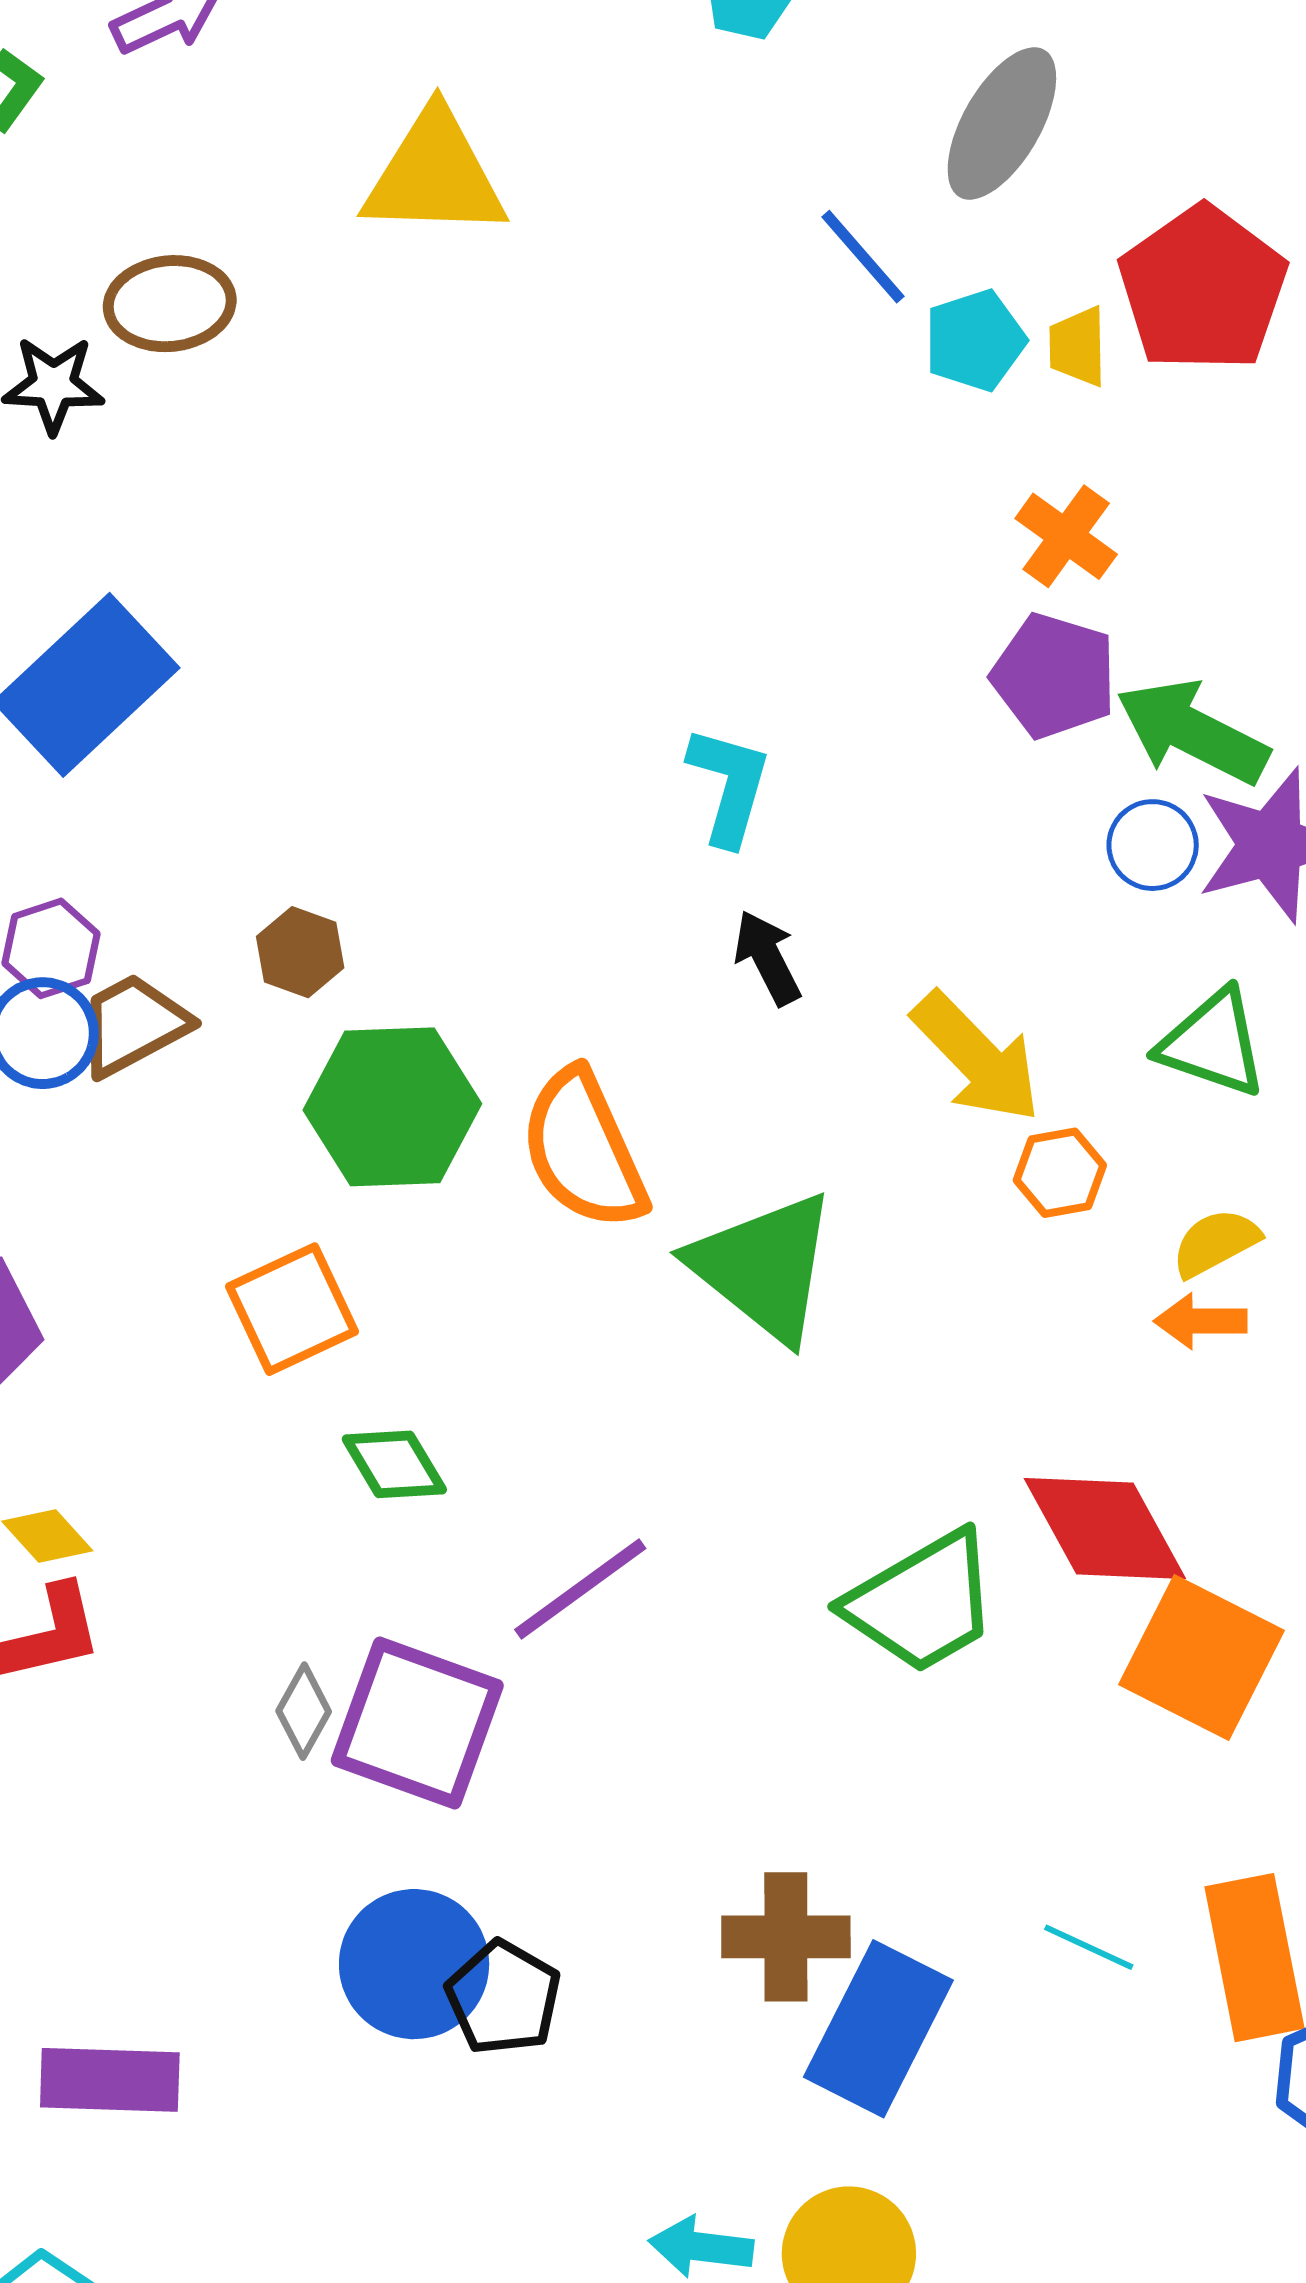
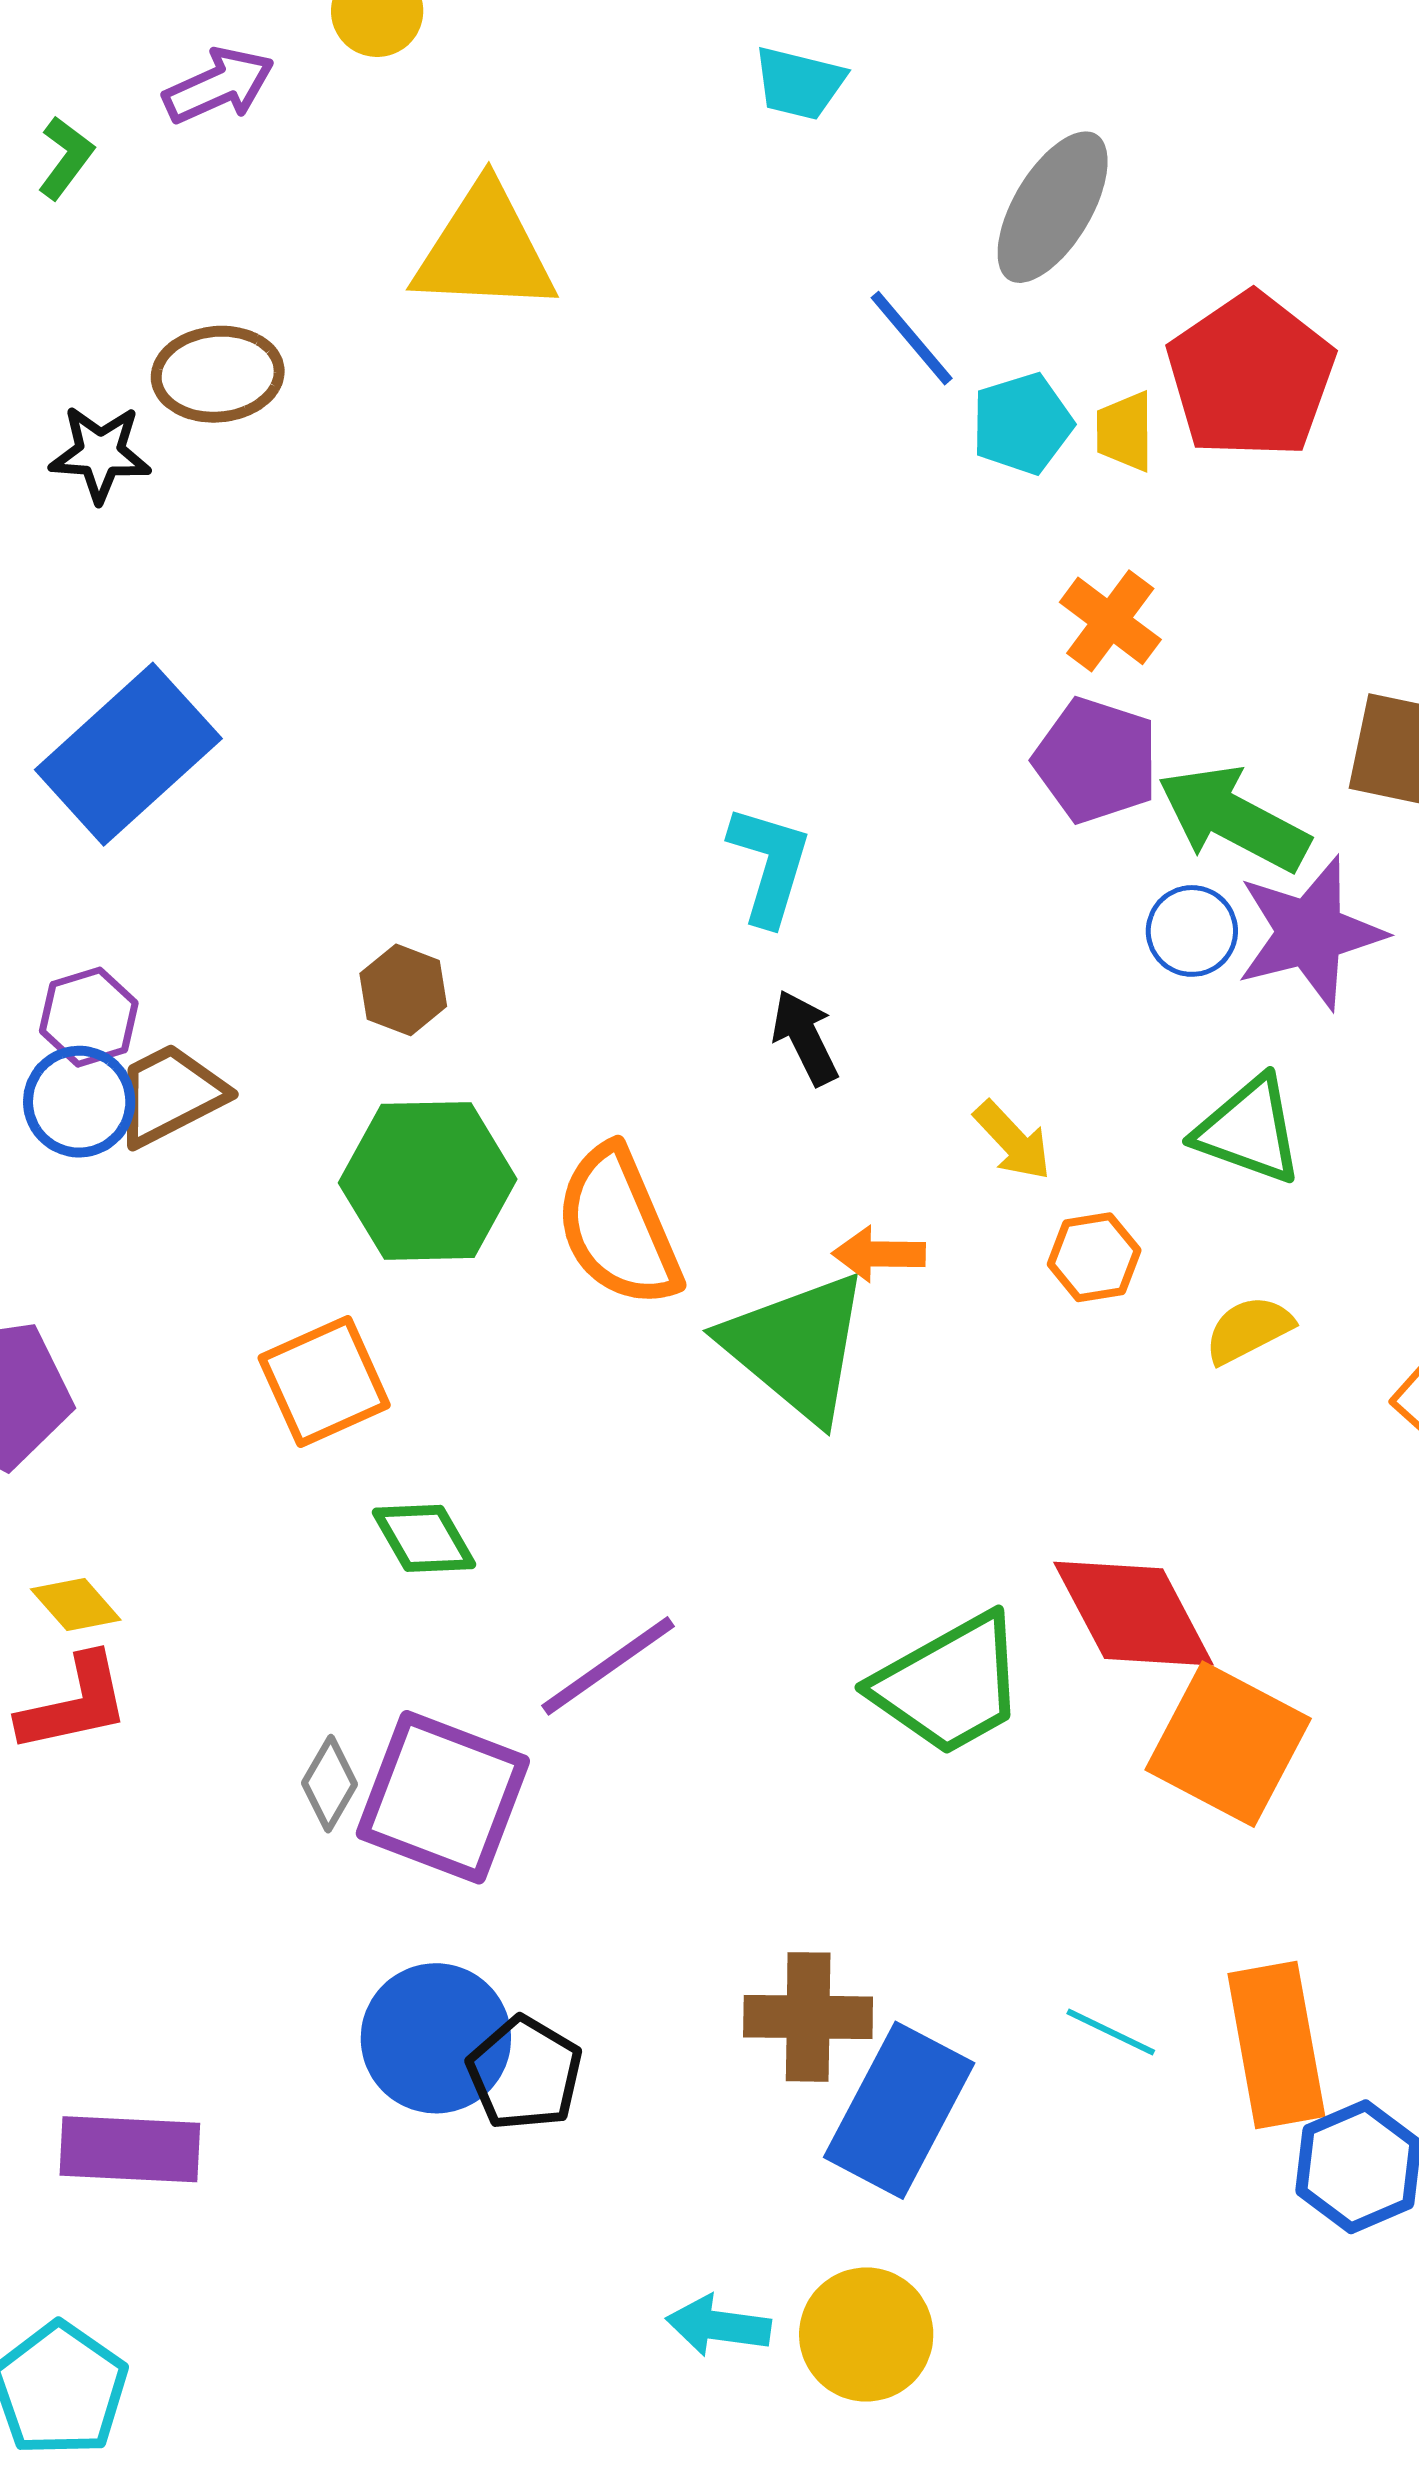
brown hexagon: (300, 952) -> (403, 990), moved
yellow arrow: (977, 1057) -> (1013, 1141), size x0.6
orange arrow: (1201, 1321) -> (879, 1254), moved

